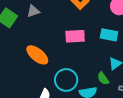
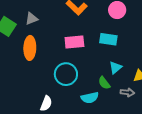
orange ellipse: (37, 55) -> (30, 48), moved, turned 55
cyan circle: (66, 80) -> (66, 74), moved

